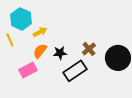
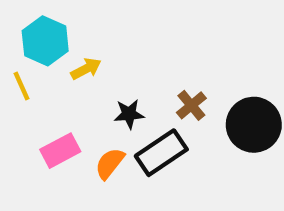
orange semicircle: (40, 51) -> (110, 163), moved

